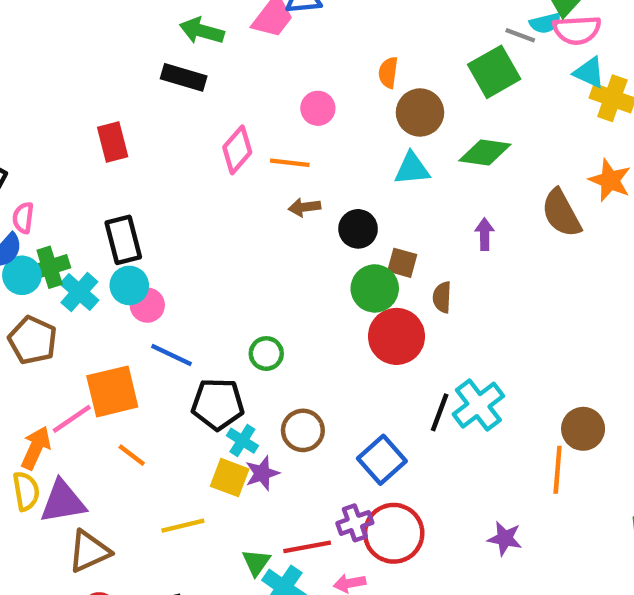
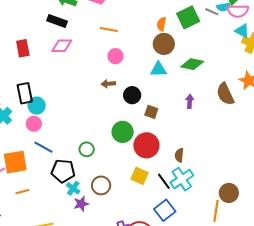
green square: (494, 72) -> (188, 17), moved
orange semicircle: (388, 73) -> (161, 24), moved
pink circle: (318, 108) -> (116, 56), moved
pink diamond: (237, 150) -> (62, 46), moved, turned 45
orange line: (290, 163) -> (109, 30), moved
cyan circle: (129, 285) -> (37, 106), moved
green circle: (375, 288) -> (123, 132), moved
brown semicircle: (442, 297) -> (179, 155), moved
black line: (440, 412) -> (164, 181), turned -60
orange line: (132, 455) -> (22, 192), turned -56
blue square: (382, 460) -> (165, 210), moved
yellow square: (230, 478) -> (139, 176), moved

